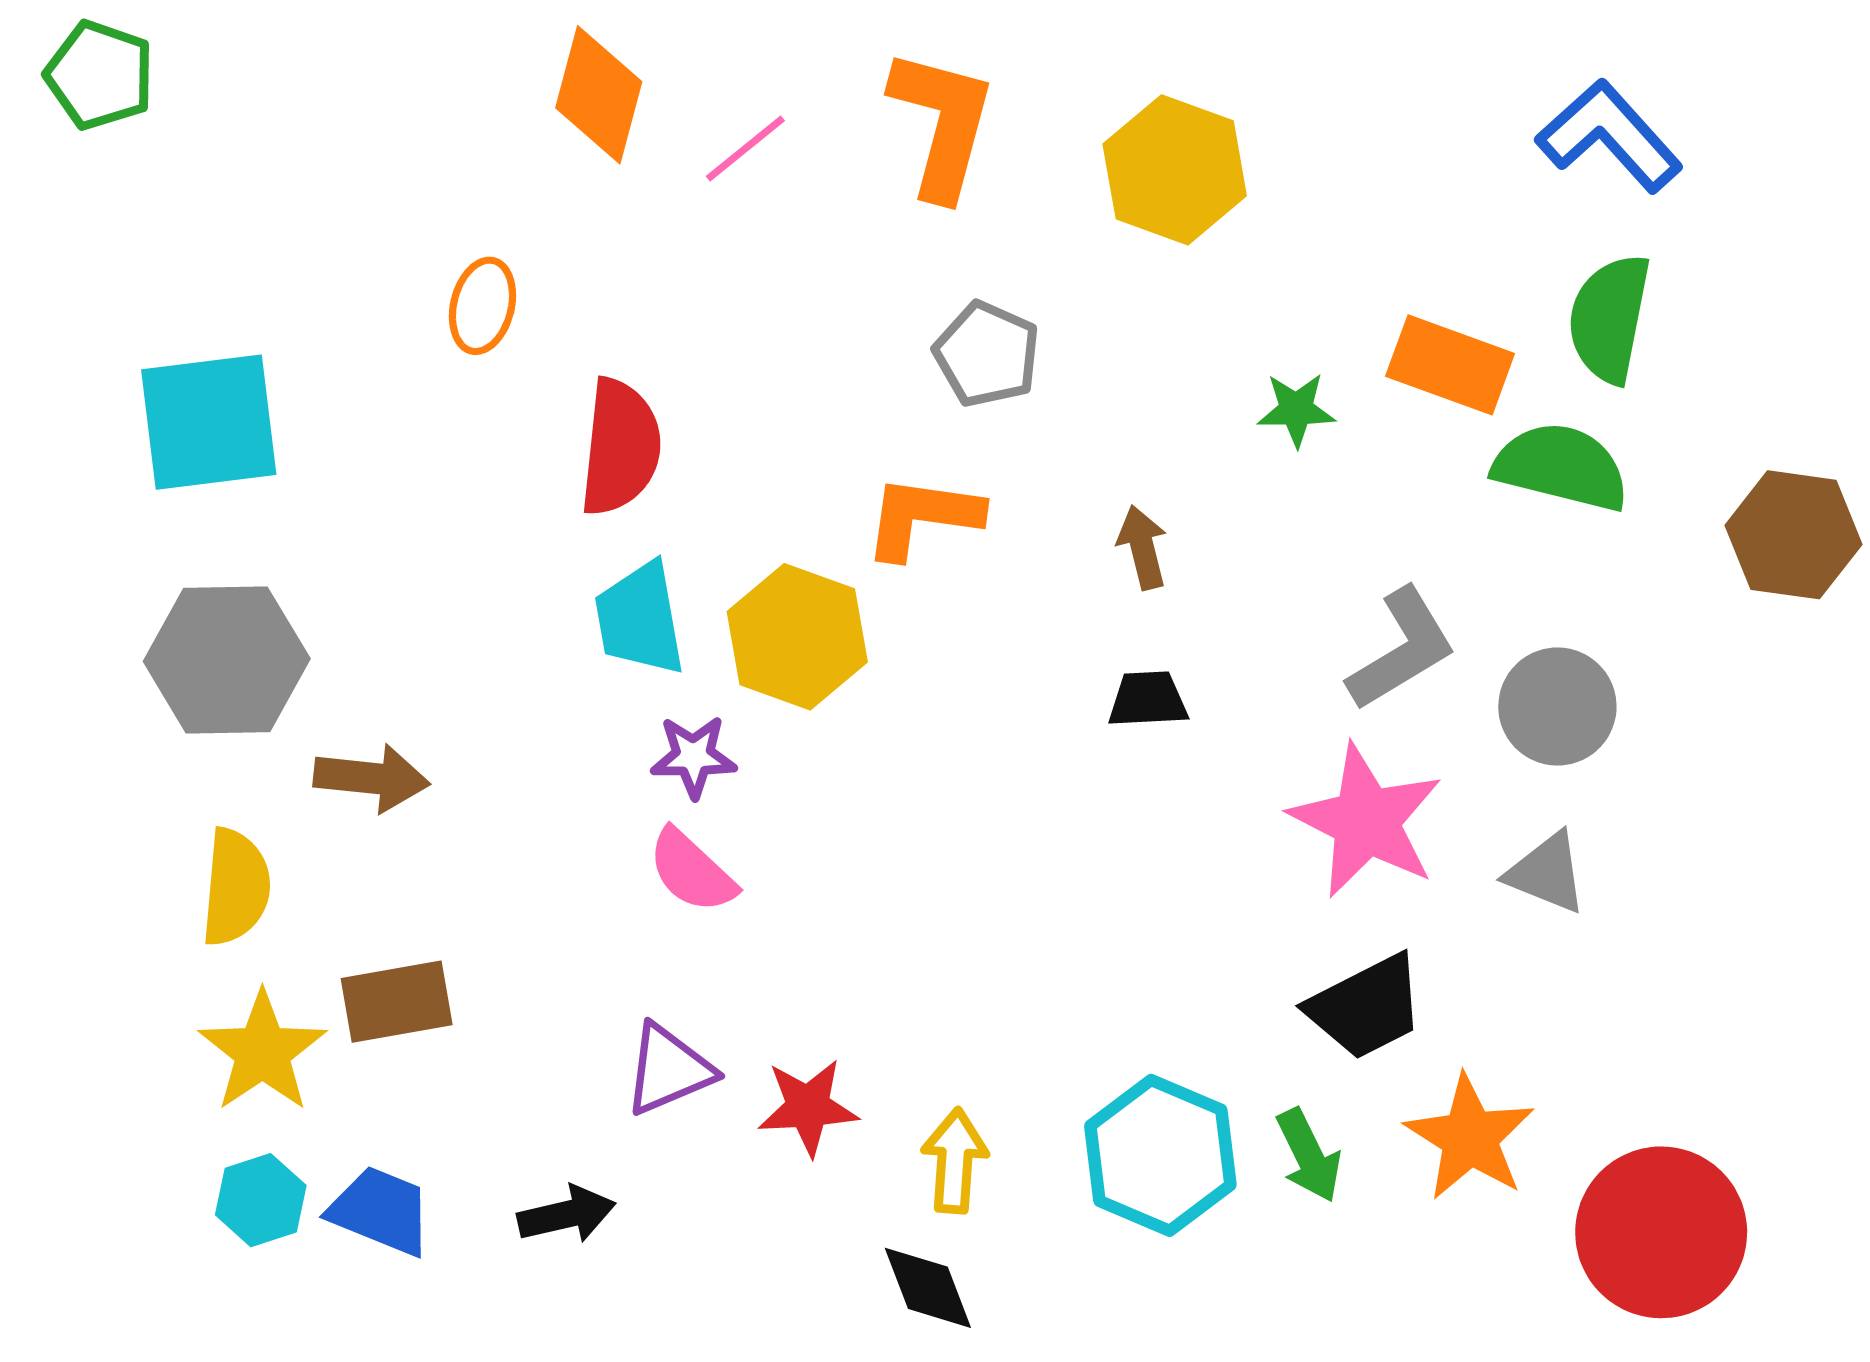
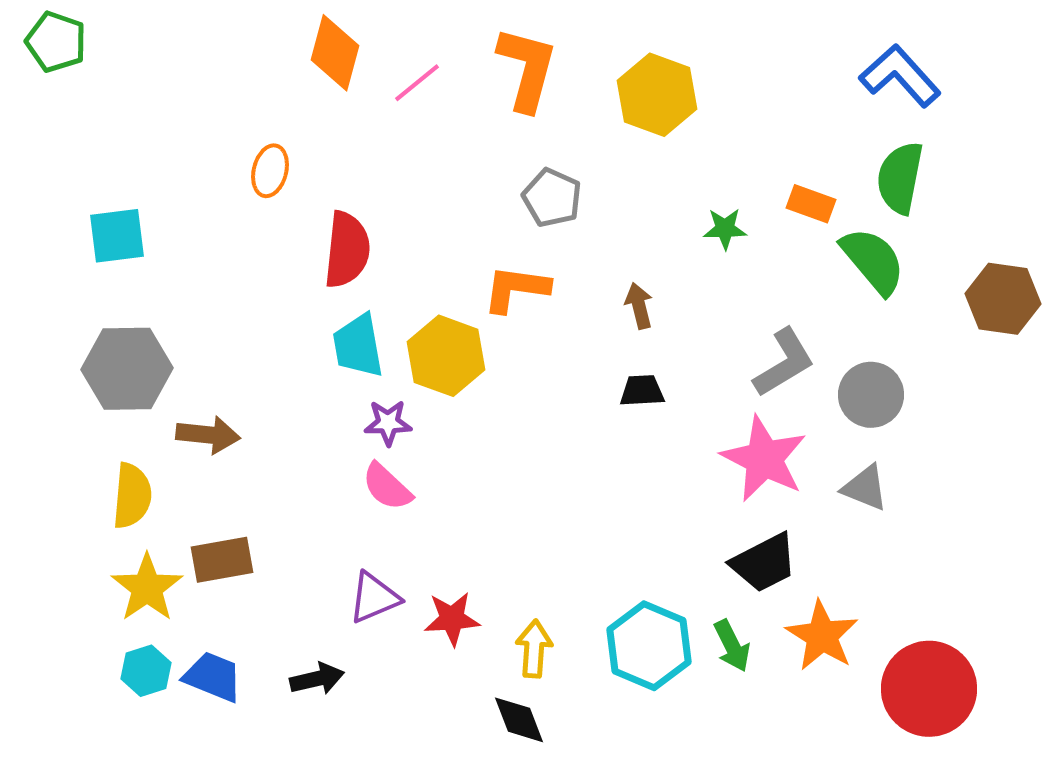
orange rectangle: (1450, 365) -> (811, 204), size x0.7
cyan square: (209, 422) -> (117, 236), size x0.7
green semicircle: (1561, 467) -> (873, 261), turned 36

